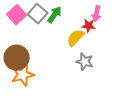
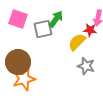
gray square: (38, 14) -> (43, 29), moved, turned 36
pink square: (17, 15) -> (18, 19), turned -30

